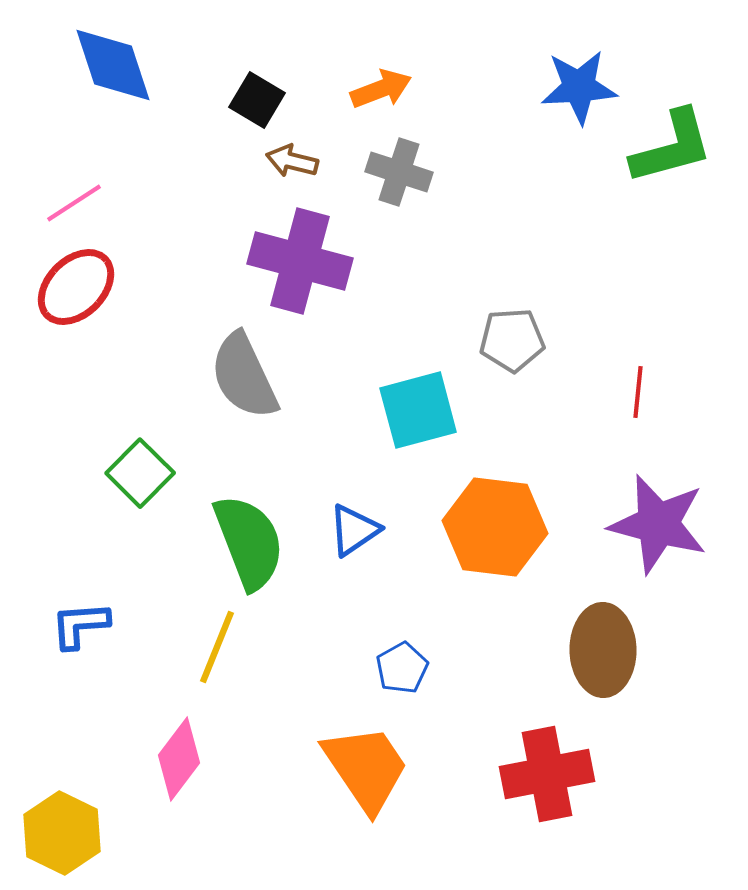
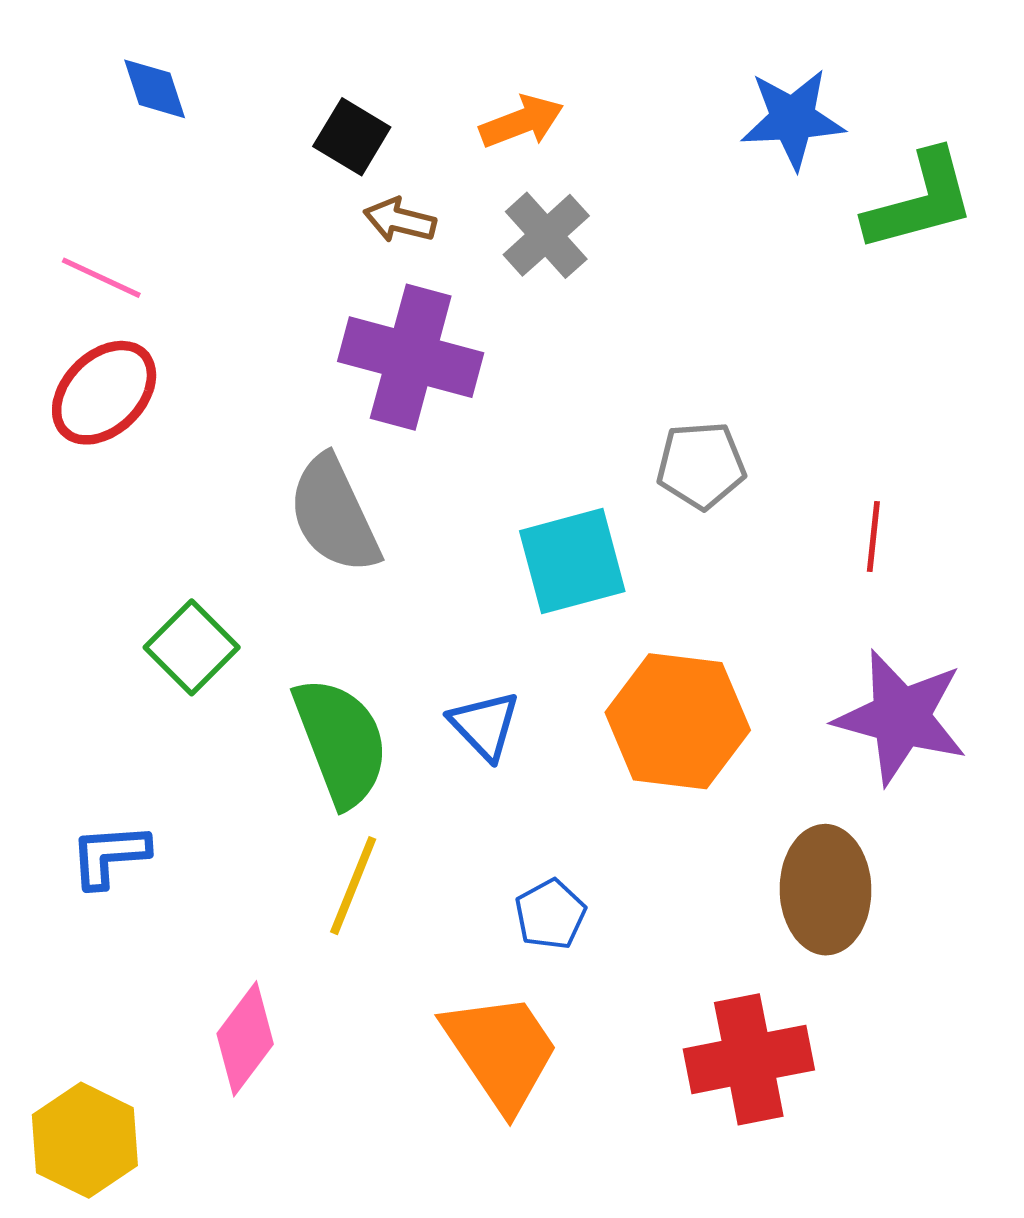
blue diamond: (113, 65) -> (155, 89), size x0.6
gray cross: (399, 172) -> (546, 235), turned 30
pink line: (74, 203) -> (101, 278), turned 58
blue triangle: (354, 530) -> (485, 725), turned -40
yellow line: (217, 647) -> (353, 886), moved

